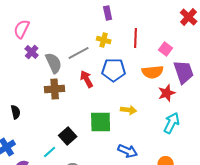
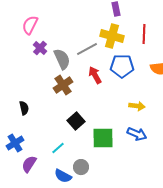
yellow cross: (104, 40) -> (112, 36), size x1.6
brown cross: (55, 89) -> (63, 85), turned -30
green square: (101, 122) -> (103, 138), moved
black square: (68, 136) -> (76, 121), moved
blue arrow: (128, 151) -> (137, 134), moved

